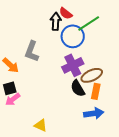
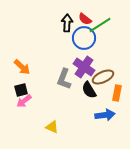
red semicircle: (66, 13) -> (85, 19), moved
gray L-shape: (32, 51) -> (64, 79), moved
purple cross: (73, 65) -> (84, 67), turned -30
orange rectangle: (96, 91) -> (117, 93), moved

